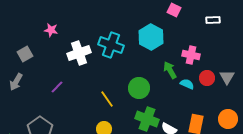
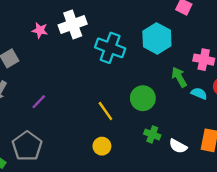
white cross: (79, 53) -> (73, 24), moved
purple line: (57, 87) -> (39, 102), moved
green cross: (147, 119) -> (152, 134), size x0.6

